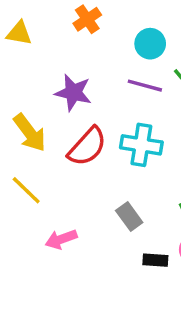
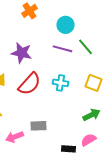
cyan cross: (141, 145) -> (61, 83), size x0.7
gray rectangle: (129, 216) -> (39, 126), moved, turned -56

